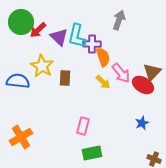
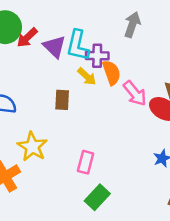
yellow star: (42, 66) -> (32, 147), moved
yellow arrow: (103, 82) -> (87, 77), moved
green rectangle: (92, 153) -> (97, 197), turned -36

